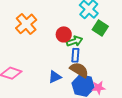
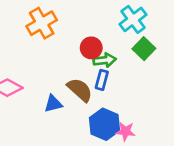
brown semicircle: (79, 70) -> (80, 90), moved
blue triangle: (55, 77) -> (53, 104), moved

